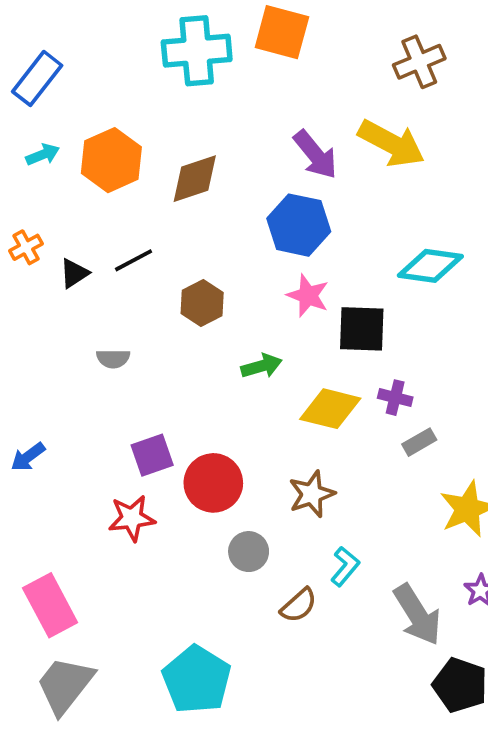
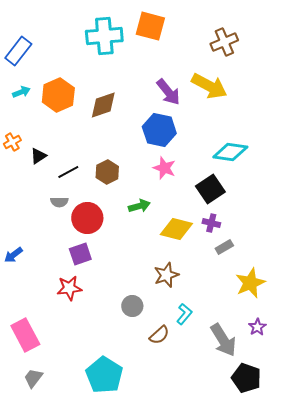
black line: (134, 260) -> (68, 172), moved
black square: (362, 329) -> (210, 189), moved, turned -36
red circle: (213, 483) -> (87, 218), moved
gray trapezoid: (65, 685) -> (33, 378), size x0.6

